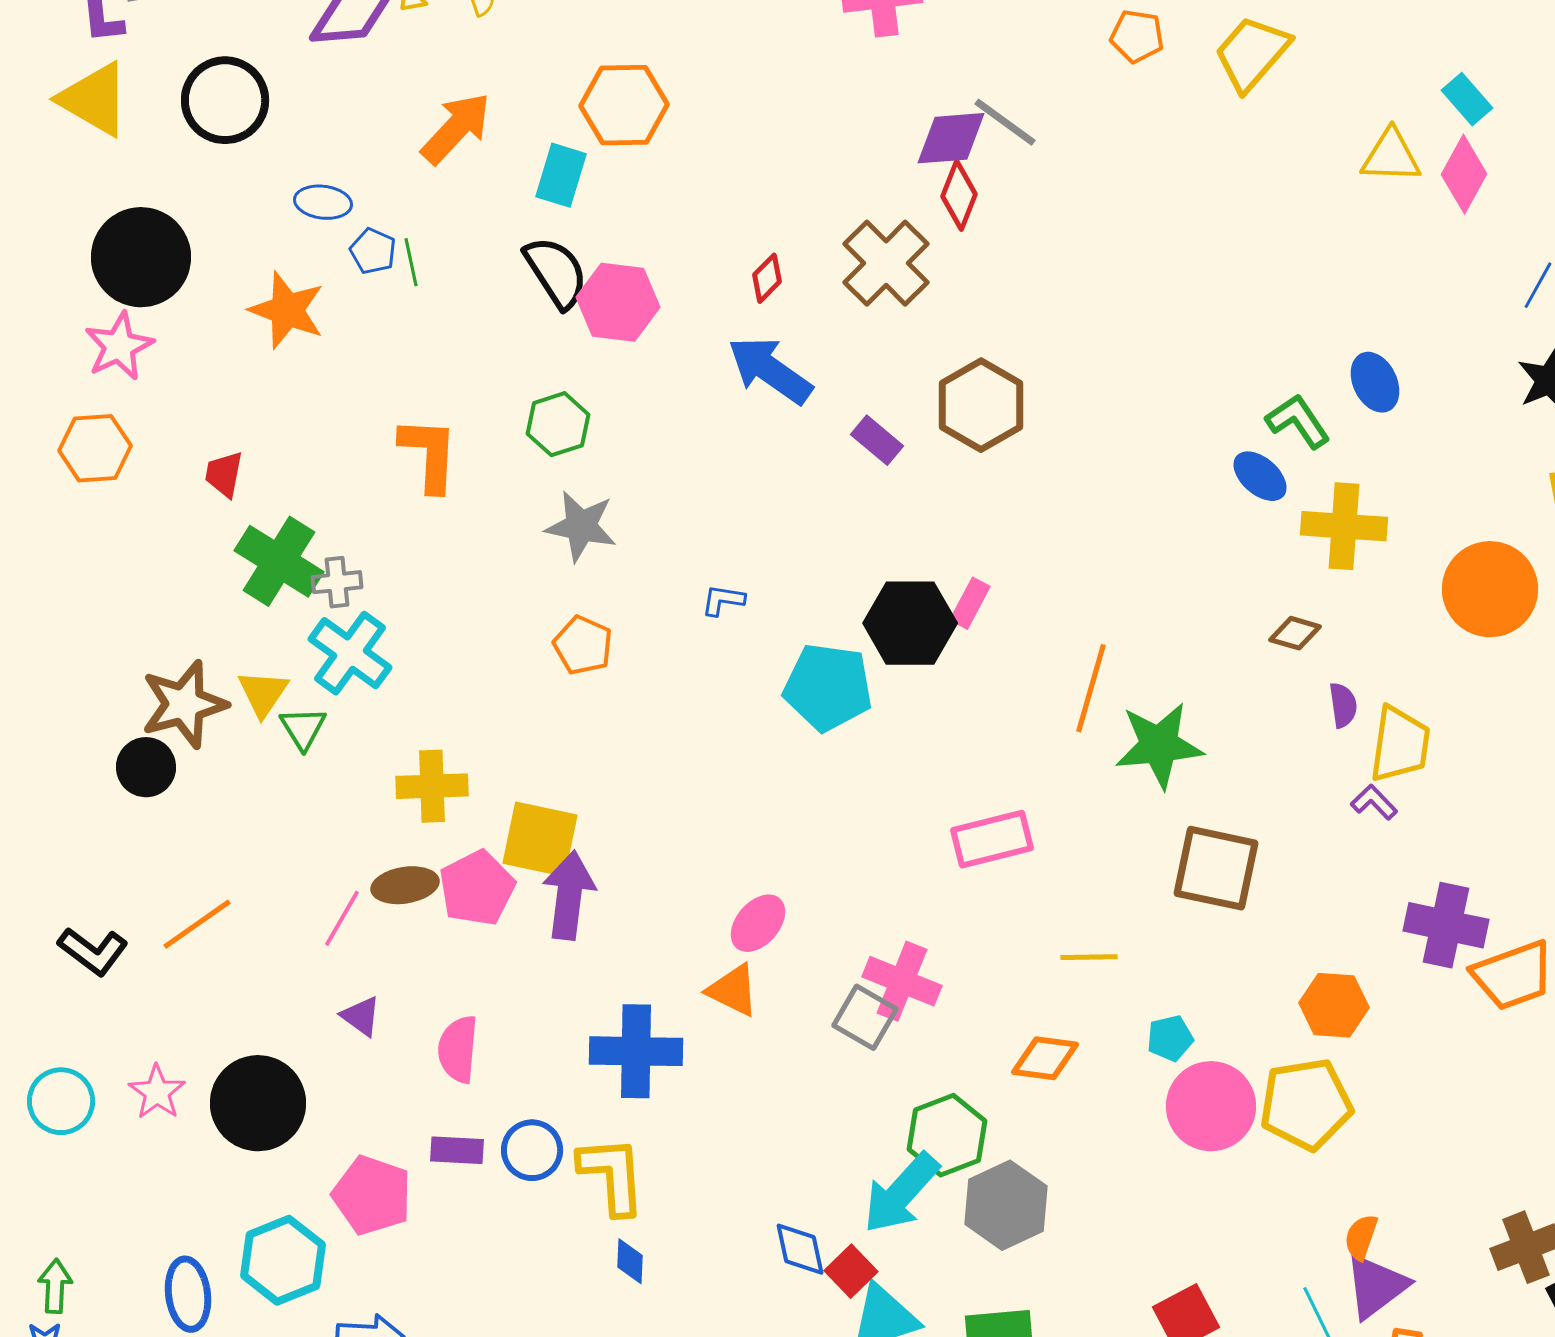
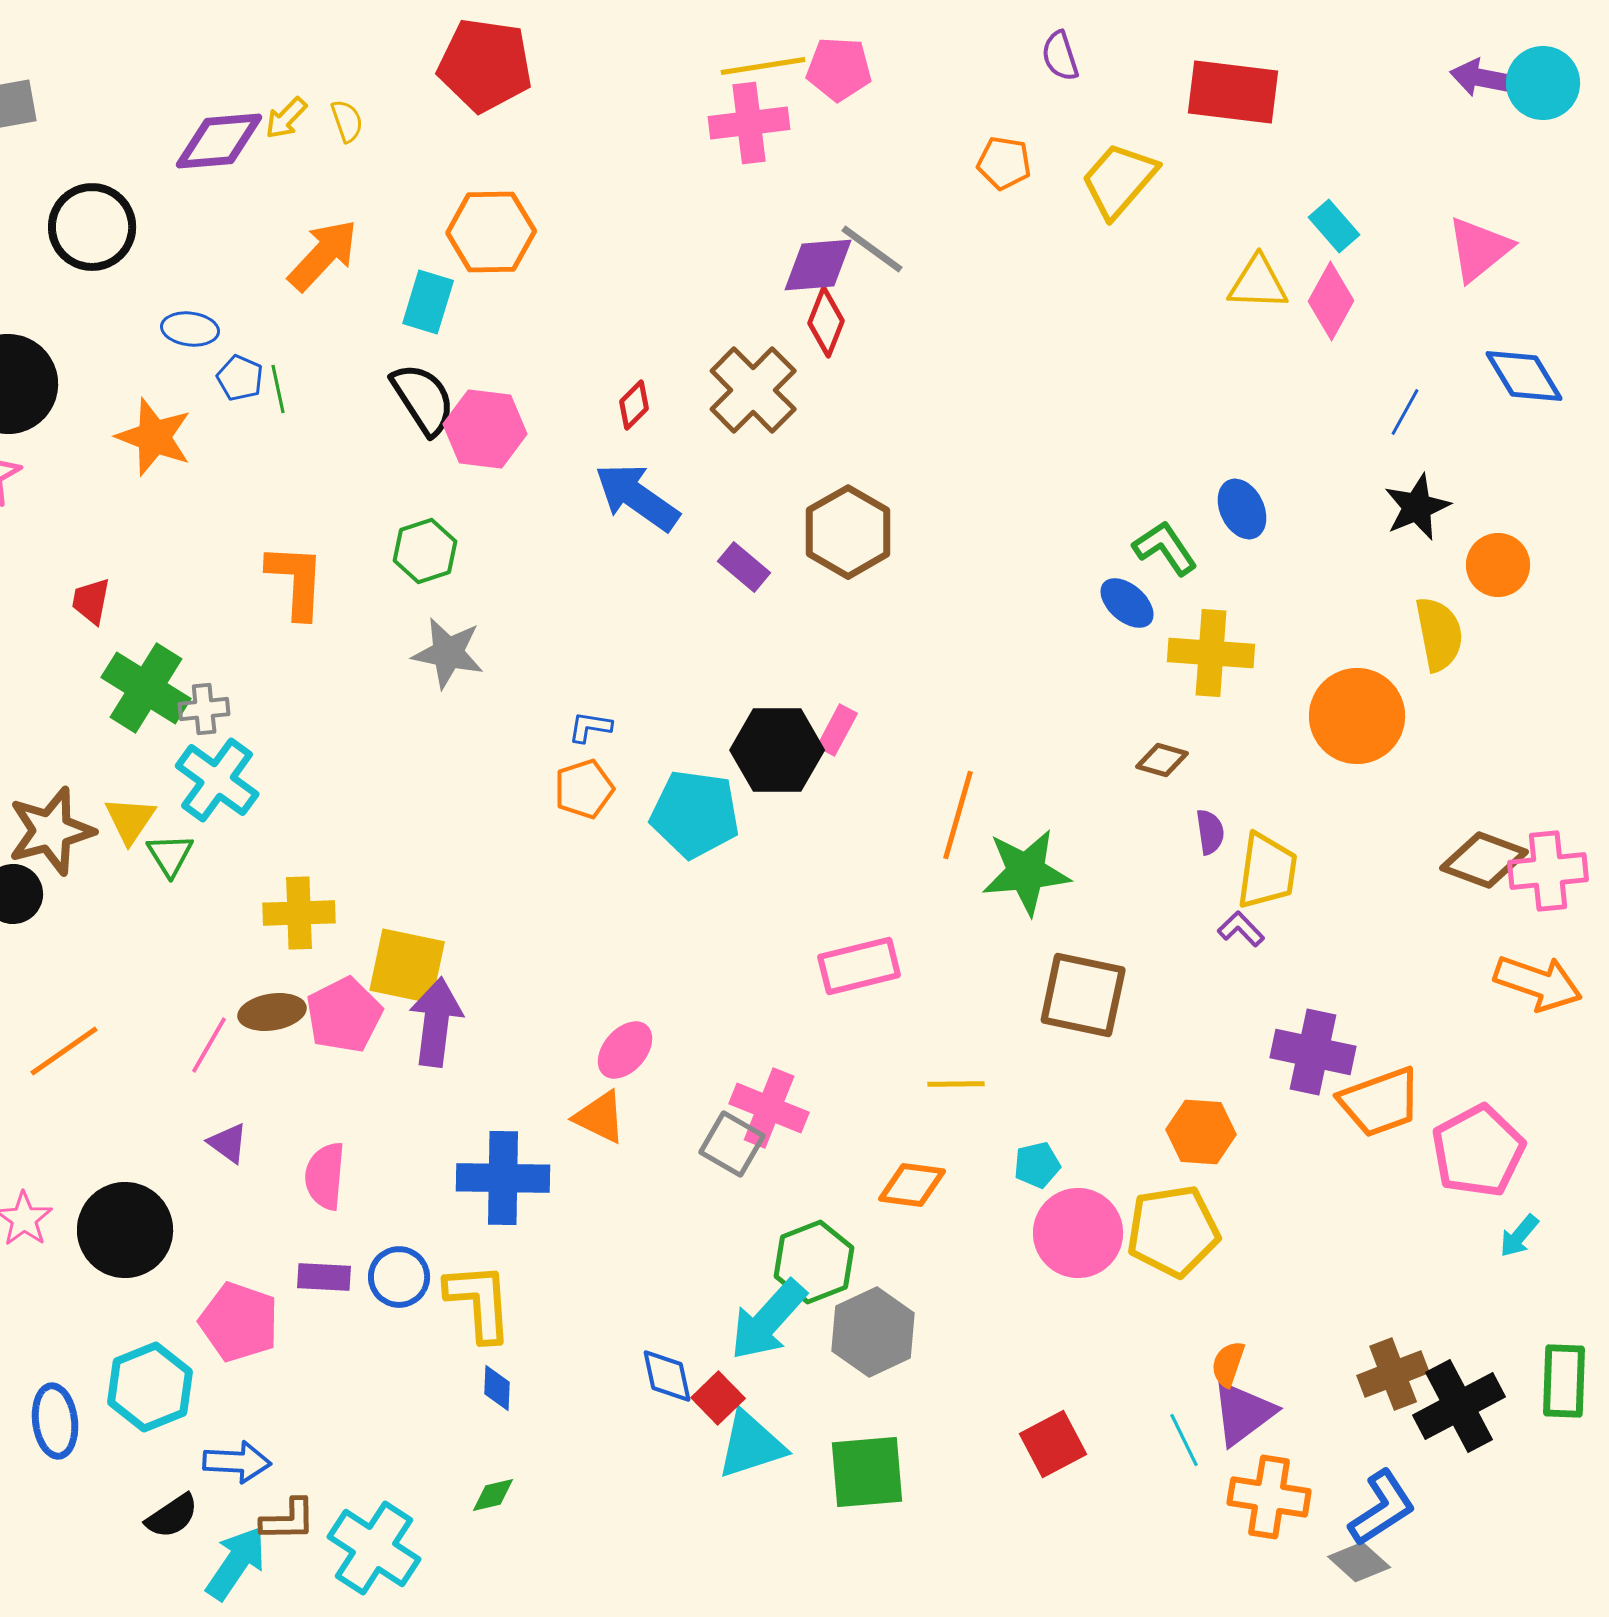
orange pentagon: (583, 645) -> (584, 789), moved, turned 30

